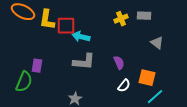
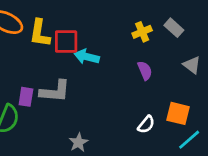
gray rectangle: (144, 16) -> (174, 28), turned 40
gray L-shape: (84, 62) -> (55, 91), moved
purple semicircle: (119, 63) -> (145, 71), moved

